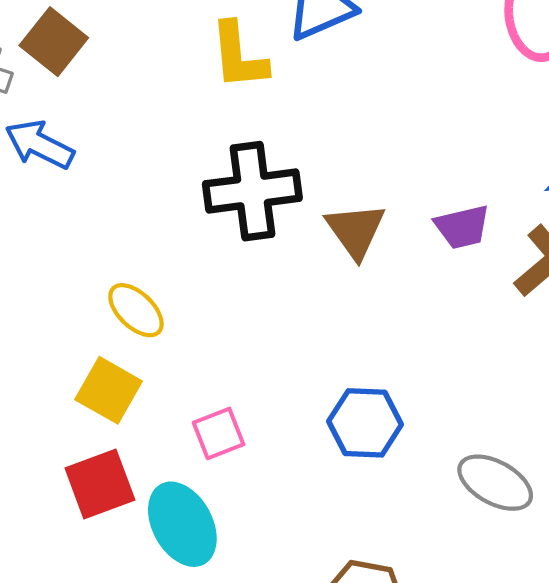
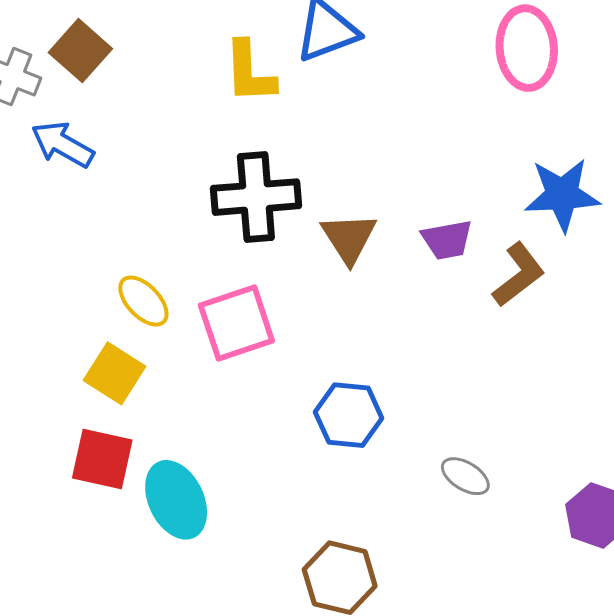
pink square: (219, 433) -> (236, 323), moved, size x1.6
gray ellipse: (495, 483) -> (465, 476), size x0.7
red square: (100, 484) -> (102, 459), turned 30

